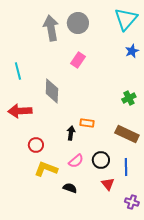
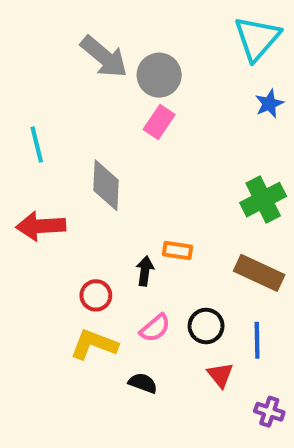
gray circle: (78, 23) -> (159, 75), moved
gray arrow: (51, 28) -> (104, 57), turned 140
green cross: (129, 98) -> (263, 200), size x1.5
red circle: (36, 145) -> (96, 295), moved

